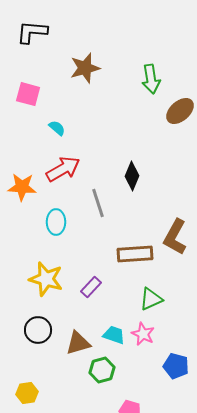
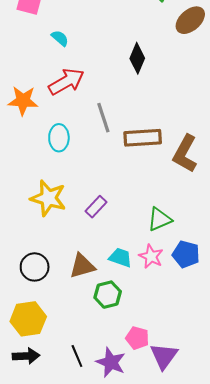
black diamond: (132, 176) -> (137, 58), moved
brown rectangle: (135, 254) -> (143, 138), moved
black circle: (38, 330) -> (35, 267), moved
blue pentagon: (176, 366) -> (186, 254), moved
yellow hexagon: (27, 393) -> (28, 319), size x1.5

